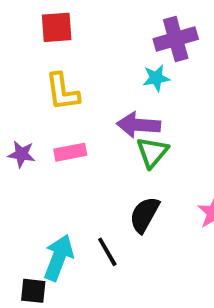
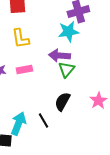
cyan star: (156, 78) -> (68, 32), size x1.5

